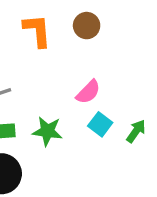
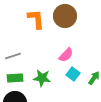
brown circle: (87, 26) -> (65, 16), size x1.5

